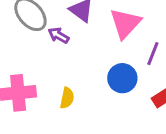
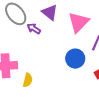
yellow semicircle: (67, 98) -> (28, 80), moved

